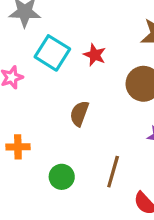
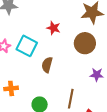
cyan square: (52, 53) -> (27, 46), moved

